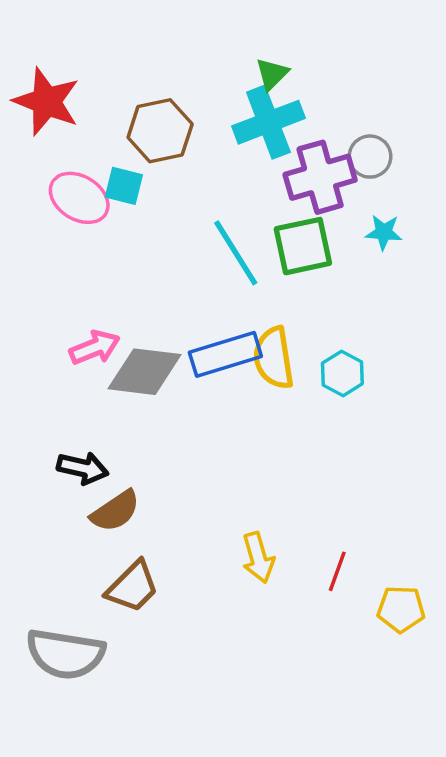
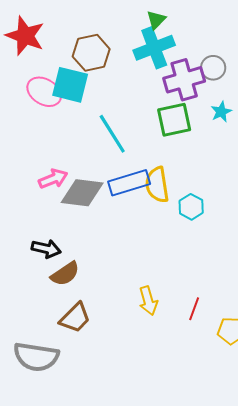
cyan square: (124, 186) -> (70, 85), size x1.6
cyan star: (384, 232) -> (221, 112), turned -30
cyan line: (236, 253) -> (112, 134), moved
cyan hexagon: (342, 373) -> (191, 207), moved

